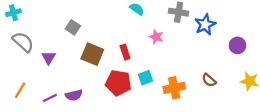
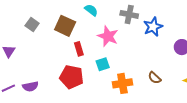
pink star: (156, 37) -> (108, 36), size x1.5
brown square: (92, 54) -> (65, 26), moved
cyan square: (146, 78) -> (103, 64), moved

